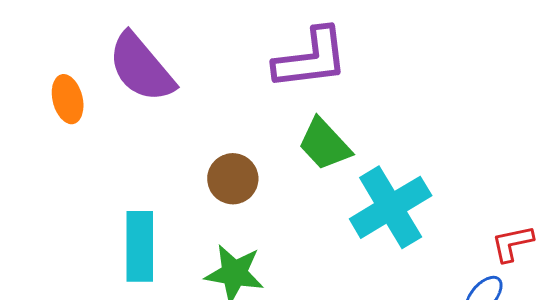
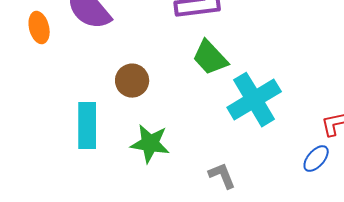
brown circle: (233, 179) -> (132, 81), moved

